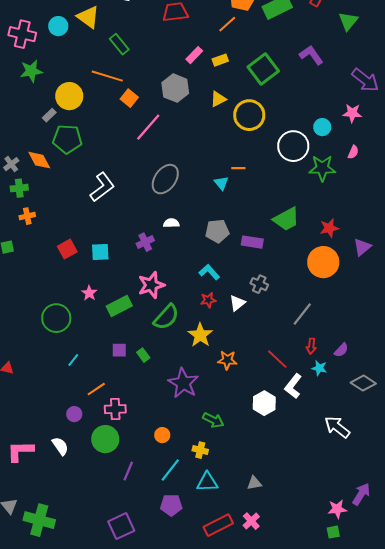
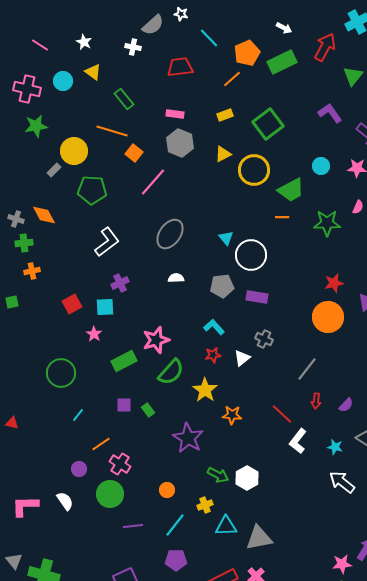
yellow triangle: (88, 17) -> (93, 72), size x0.7
pink rectangle: (194, 55) -> (175, 114), moved, turned 54
purple L-shape: (311, 55) -> (330, 113), moved
cyan circle: (322, 127) -> (321, 166), moved
green pentagon: (67, 139) -> (92, 190), moved
white circle: (293, 146) -> (251, 255), moved
gray cross: (11, 164) -> (16, 219), turned -35
orange line: (238, 168) -> (282, 217), moved
green trapezoid: (286, 219) -> (291, 190), moved
purple cross: (145, 242) -> (120, 283), moved
pink star: (89, 293) -> (94, 334), moved
cyan star: (319, 368) -> (335, 447), moved
white hexagon: (264, 403) -> (247, 478), moved
pink cross: (115, 409) -> (120, 464), turned 35
yellow cross: (200, 450) -> (205, 505), turned -35
purple line: (128, 471) -> (133, 526), turned 60
cyan triangle: (207, 482) -> (226, 526), moved
gray triangle: (254, 483) -> (259, 538), size x1.8

